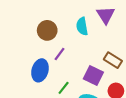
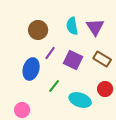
purple triangle: (106, 15) -> (95, 27), moved
purple square: (93, 76) -> (73, 60), moved

